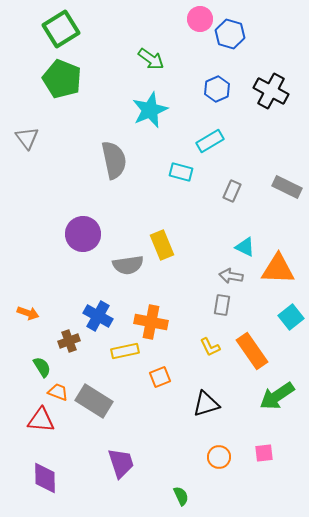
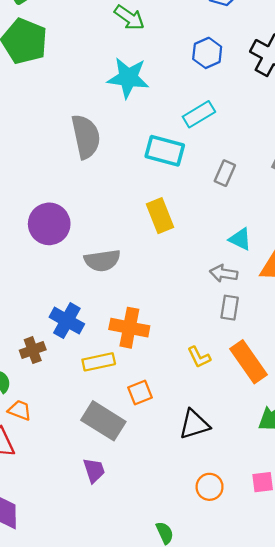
cyan star: (150, 110) -> (128, 78), turned 30
cyan rectangle: (181, 172) -> (165, 151), size x1.4
yellow rectangle: (162, 245) -> (160, 216), moved
gray rectangle: (222, 305) -> (230, 308), moved
gray rectangle: (94, 401) -> (103, 421), moved
purple trapezoid: (121, 463) -> (94, 470), moved, size x0.7

